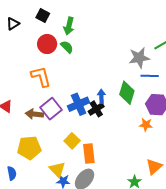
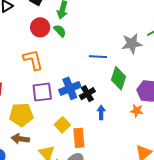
blue line: (150, 76) -> (98, 57), moved
blue arrow: (101, 96) -> (101, 112), moved
purple square: (51, 109) -> (42, 92), turned 30
brown arrow: (34, 114) -> (20, 139), moved
yellow pentagon: (29, 148) -> (21, 115), moved

